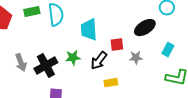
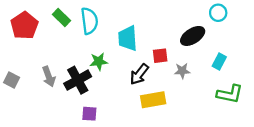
green rectangle: (32, 12) -> (61, 17), turned 56
green star: (73, 58) -> (99, 62), moved
yellow rectangle: (111, 83) -> (153, 100), size x1.5

